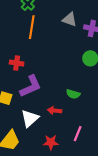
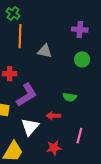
gray triangle: (70, 19) -> (45, 51), moved

